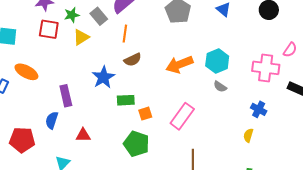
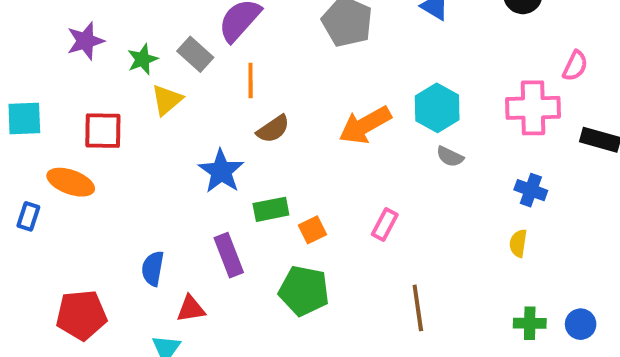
red square: (49, 29) -> (103, 131), moved
purple rectangle: (66, 96) -> (229, 255), moved
pink rectangle: (182, 116) -> (385, 224), size x0.6
blue semicircle: (52, 120) -> (153, 268), moved
red triangle: (83, 135) -> (191, 309), moved

